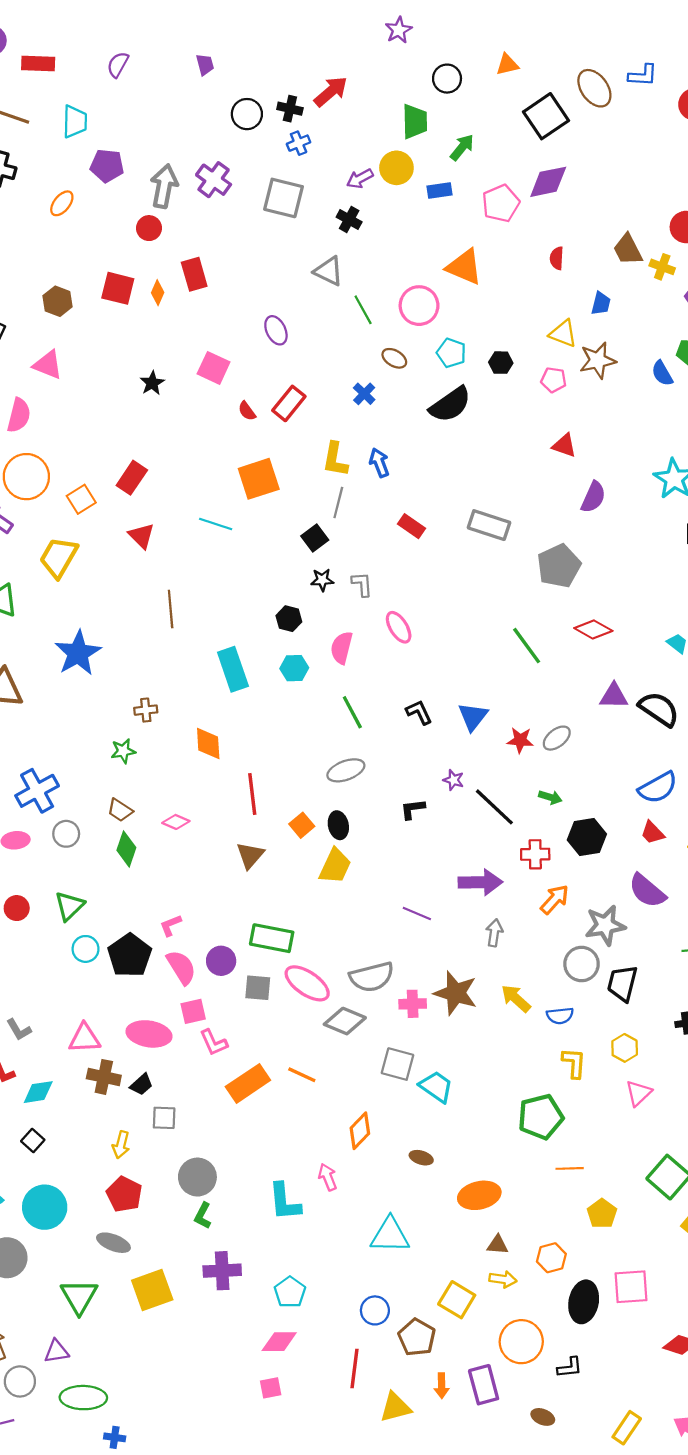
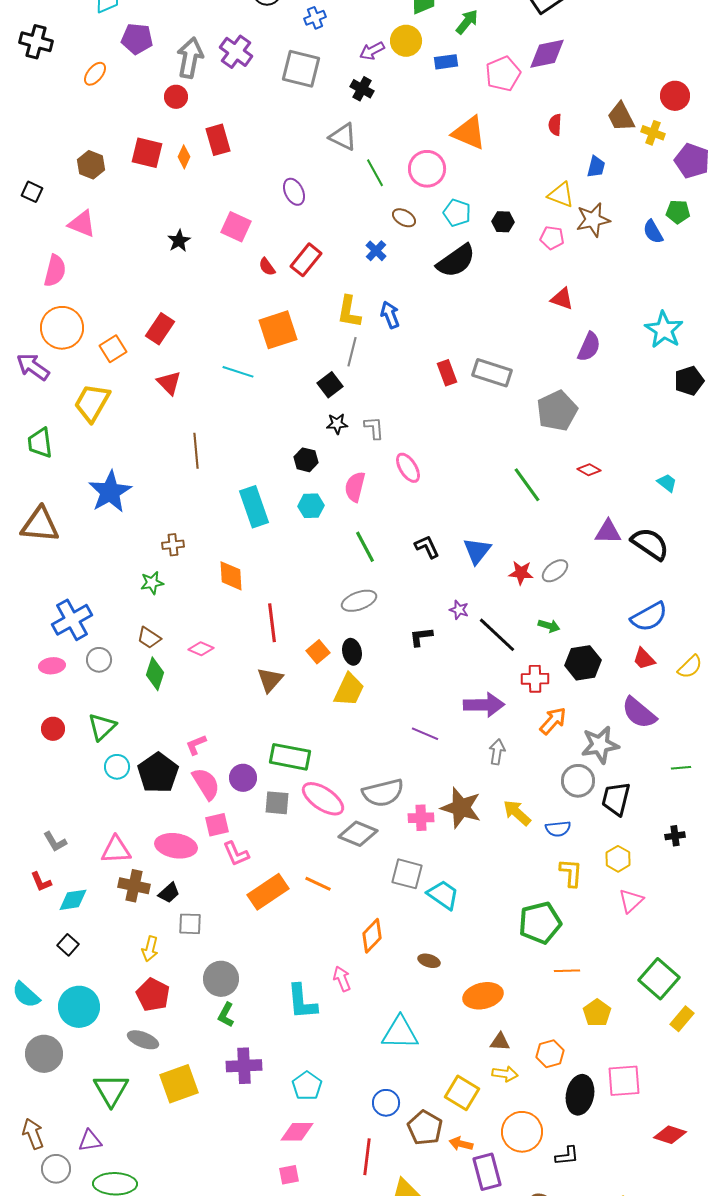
red rectangle: (412, 526) -> (447, 373), moved, turned 35
red diamond: (593, 629) -> (589, 470), size x0.7
orange arrow: (442, 1386) -> (461, 1144), moved, turned 105

